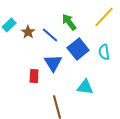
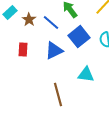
blue triangle: (53, 63) -> (54, 51), turned 36
red rectangle: (34, 76) -> (23, 50), moved

